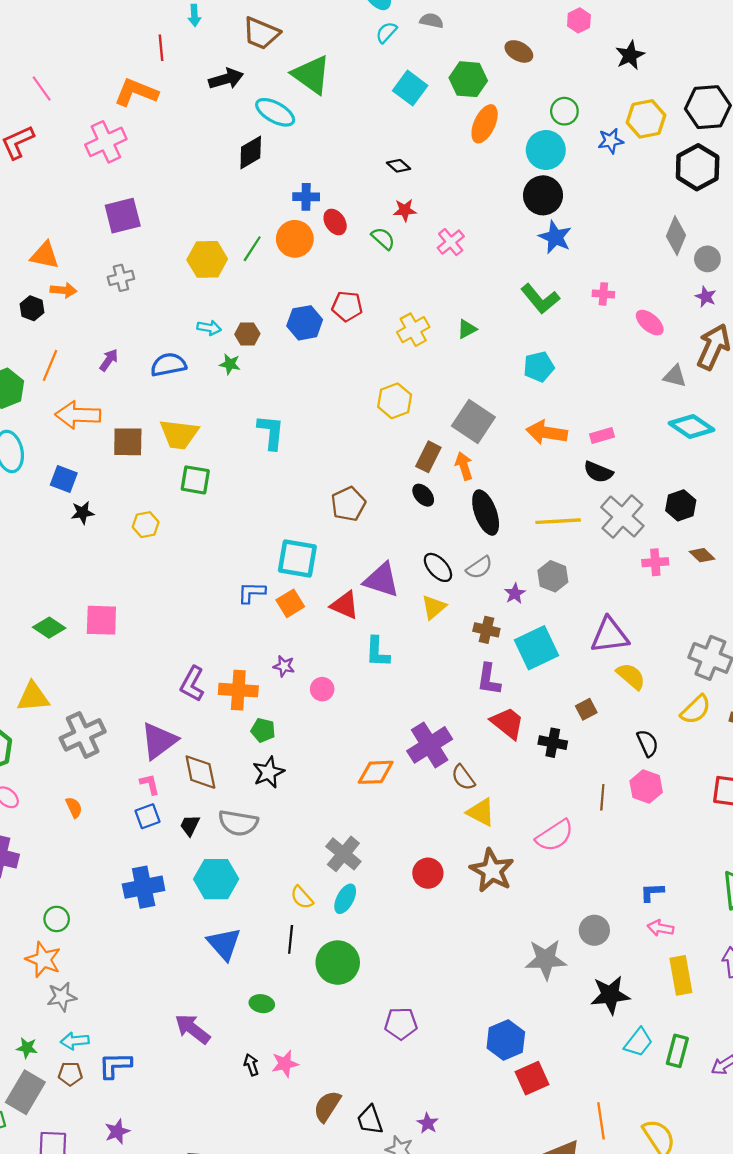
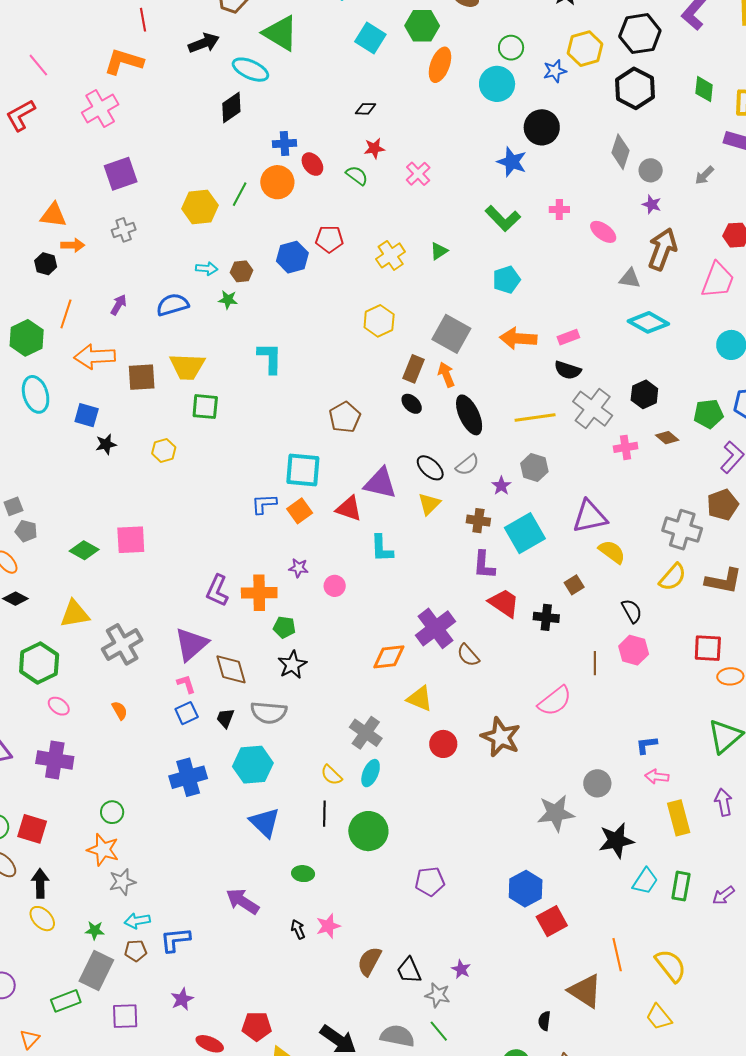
black diamond: (398, 166) -> (365, 109), turned -35
black circle: (543, 195) -> (542, 127), moved
yellow triangle: (481, 812) -> (420, 699), moved

